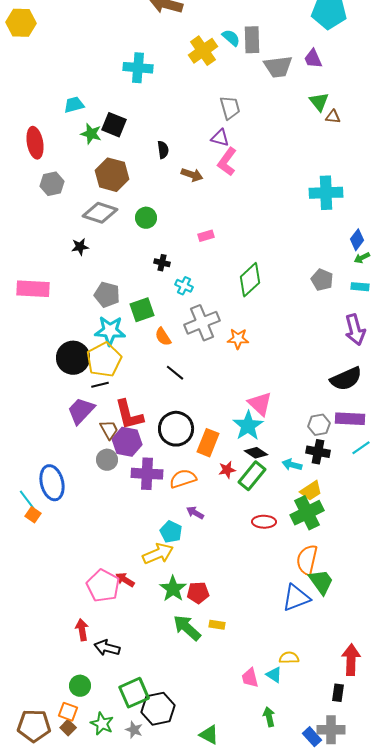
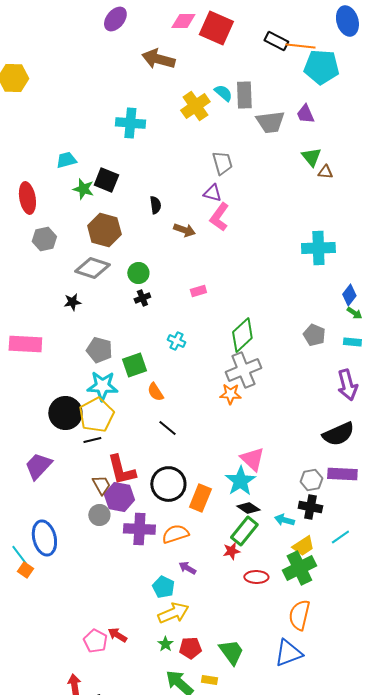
green arrow: (362, 258) -> (354, 313), turned -119
black cross: (162, 263) -> (142, 298), moved, turned -35
gray cross: (202, 323) -> (243, 370), moved
purple trapezoid: (81, 411) -> (38, 466), moved
cyan line: (361, 448) -> (340, 537), moved
red star: (227, 470) -> (231, 551), moved
yellow arrow: (158, 554) -> (173, 613), moved
green trapezoid: (321, 582) -> (231, 652), moved
pink pentagon: (103, 586) -> (95, 641), size x0.7
green star: (173, 589) -> (165, 644), size x0.6

